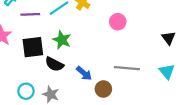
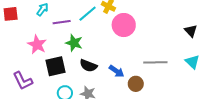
pink circle: (118, 22) -> (124, 25), moved, size x1.5
green star: (62, 40) -> (74, 43), moved
black square: (33, 47) -> (55, 66), moved

